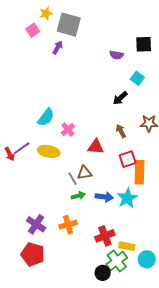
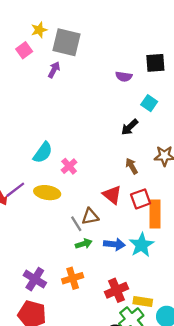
red triangle: (96, 147) -> (112, 195), moved, turned 36

